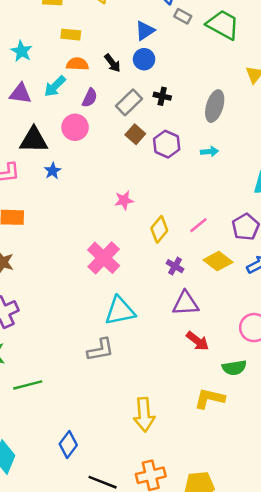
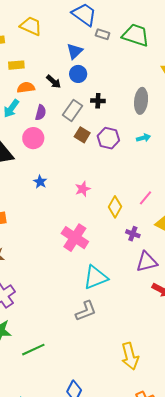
blue star: (53, 171) -> (40, 182), moved

